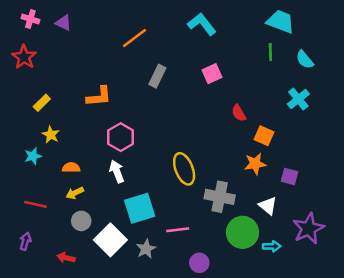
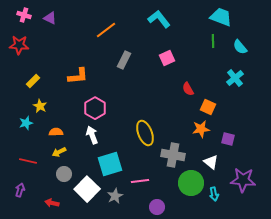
red star: (24, 57) -> (19, 45), turned -30
purple star: (309, 229) -> (243, 180), turned 30
cyan arrow: (272, 246) -> (214, 194), turned 80

